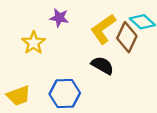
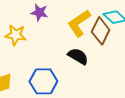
yellow star: (34, 43) -> (16, 35), turned -30

